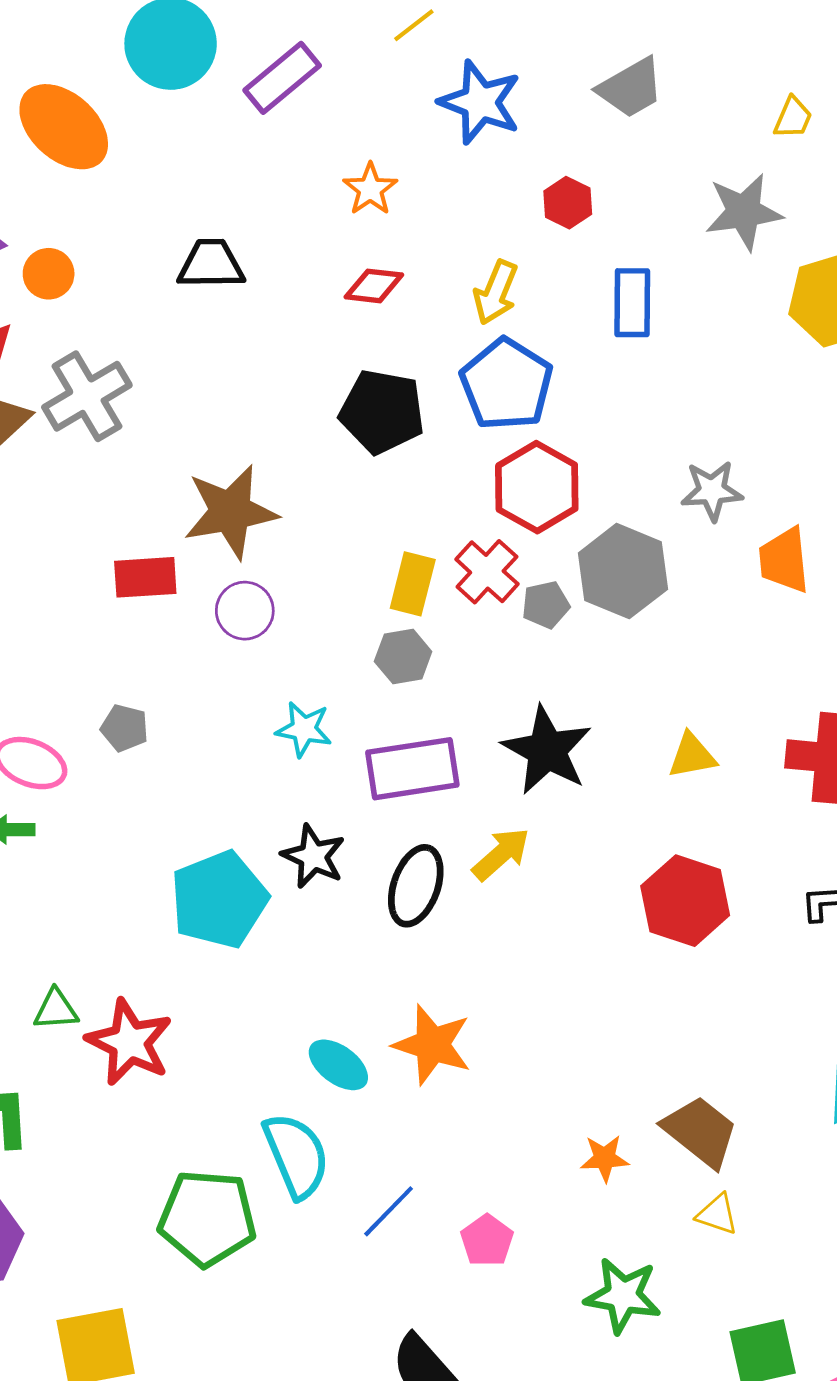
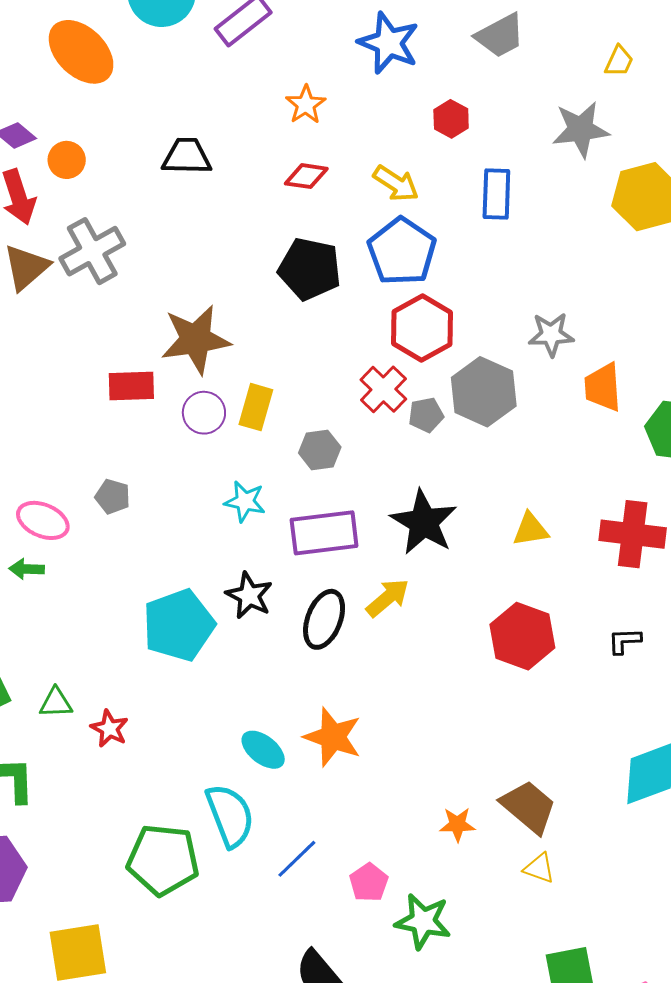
yellow arrow: (496, 292) -> (396, 183), turned -81
yellow rectangle: (413, 584) -> (256, 407), moved
red star: (129, 1042) -> (109, 729), size x0.6
green star: (623, 1296) -> (423, 921), moved

